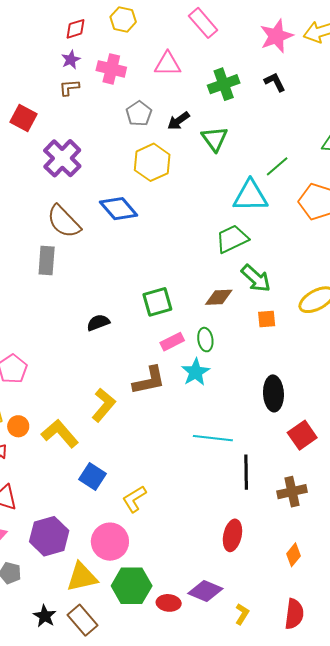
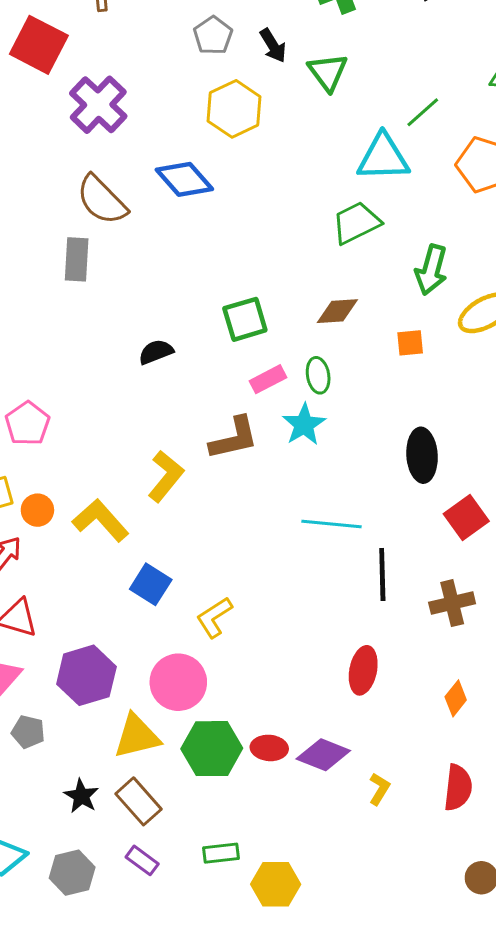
red square: (23, 118) -> (39, 45), size x1.4
black arrow: (179, 121) -> (273, 46), turned -85
green arrow: (256, 278) -> (431, 270), moved, turned 64
red ellipse: (169, 603) -> (269, 748), moved

